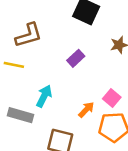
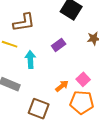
cyan arrow: (44, 96) -> (30, 60), moved, turned -36

